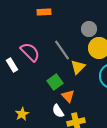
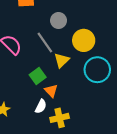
gray circle: (89, 29) -> (59, 20), moved
white semicircle: (58, 111) -> (41, 106), turned -120

